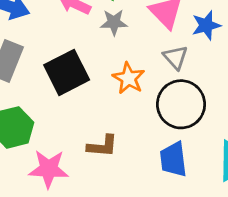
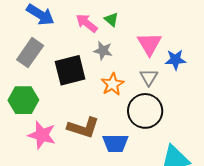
gray star: (114, 22) -> (103, 51), moved
brown L-shape: (102, 146) -> (83, 128), size x1.4
blue trapezoid: (173, 159) -> (115, 143), moved, turned -96

